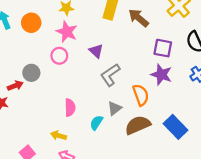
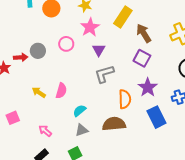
pink star: (67, 32) -> (90, 27), moved
purple square: (163, 48) -> (142, 58), moved
gray triangle: (114, 108) -> (82, 130), moved
blue rectangle: (176, 127) -> (156, 117), moved
yellow arrow: (59, 136) -> (39, 92), moved

